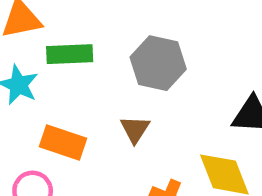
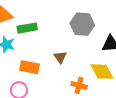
gray hexagon: (158, 63) -> (82, 24), moved

